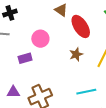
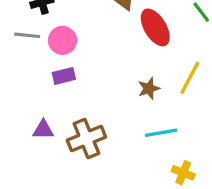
pink circle: (40, 39) -> (62, 40), moved
brown star: (76, 54) -> (149, 89), moved

